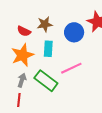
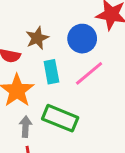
pink line: (71, 68) -> (89, 73), moved

